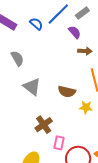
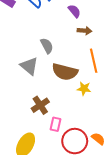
gray semicircle: (17, 58) -> (47, 46), moved
brown semicircle: (67, 92) -> (65, 72), size x1.4

